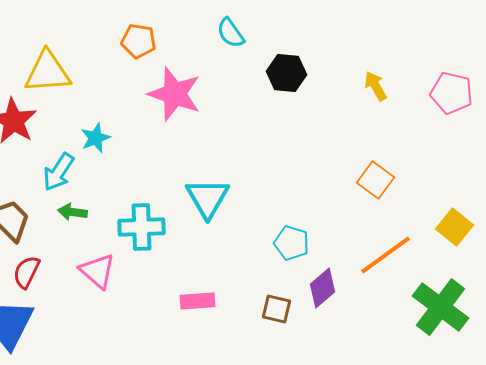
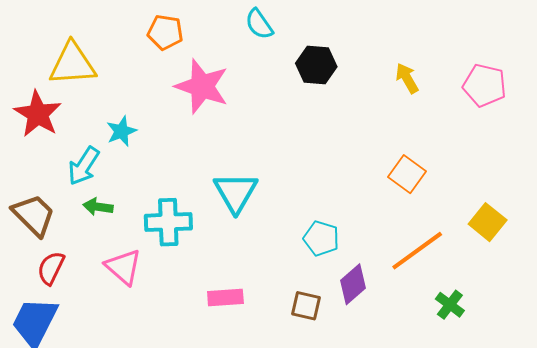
green cross: (441, 307) -> (450, 305), moved, size x0.5

